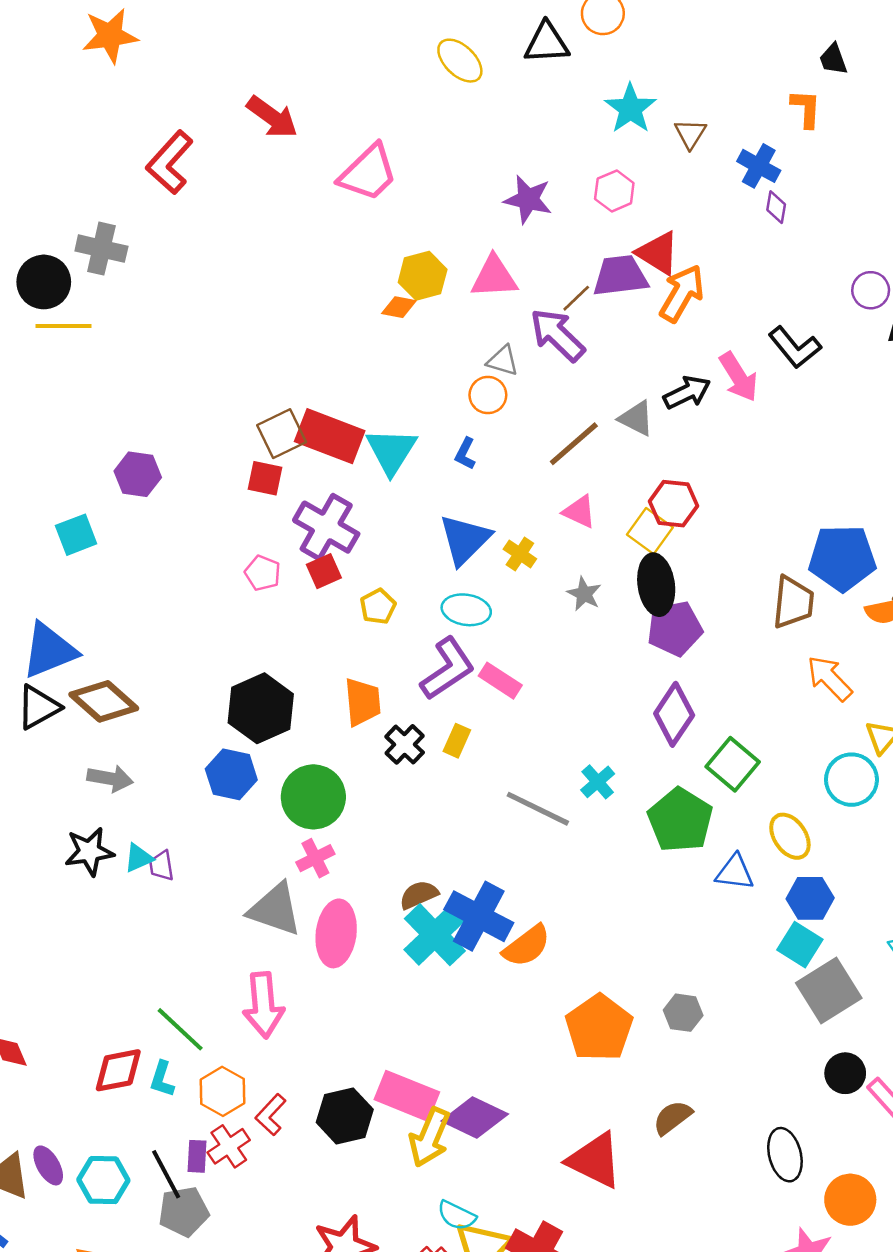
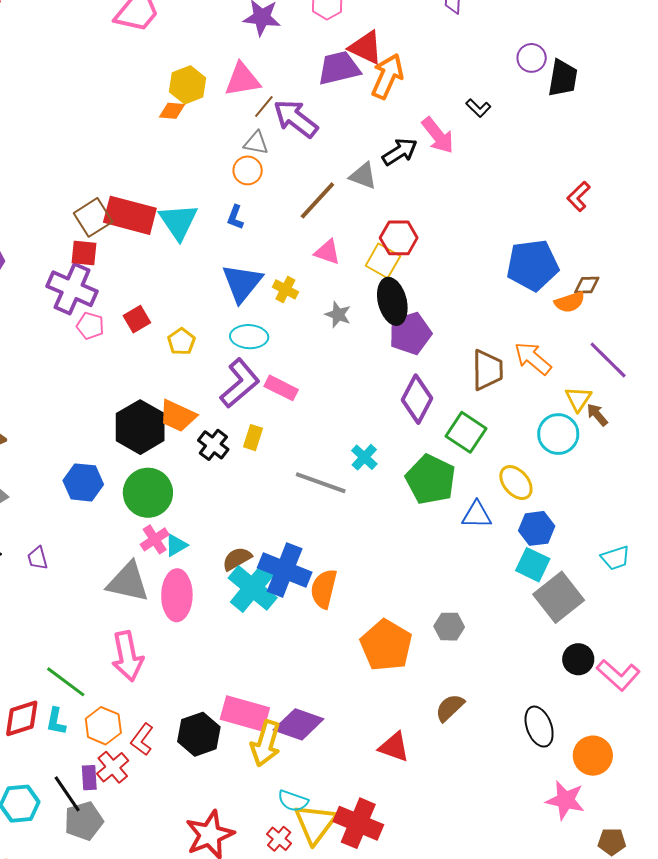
brown line: (576, 298) -> (264, 106), moved
black L-shape: (795, 347) -> (478, 108), size x0.6
purple cross: (326, 527) -> (72, 289), moved
brown trapezoid: (793, 602) -> (487, 370), moved
orange trapezoid: (363, 702) -> (178, 416), turned 126
black hexagon: (261, 708) -> (140, 427), moved
cyan triangle: (138, 858) -> (176, 545), moved
orange semicircle: (527, 946) -> (324, 589), turned 147
red triangle: (595, 1160) -> (394, 747), size x0.7

